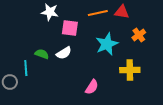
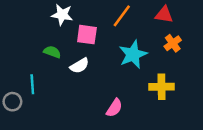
red triangle: (122, 12) -> (164, 15), moved
orange line: (98, 13) -> (122, 16), turned -42
green semicircle: (42, 54) -> (52, 52), moved

